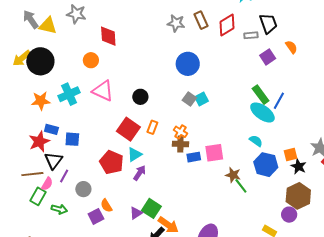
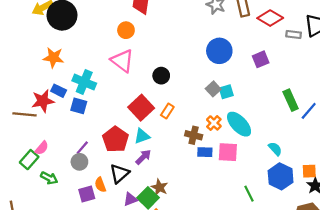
red diamond: (227, 25) -> (270, 18), turned 50
purple square: (268, 57) -> (261, 59), moved
orange circle: (91, 60) -> (126, 30), moved
cyan cross: (69, 94) -> (84, 82), moved, turned 35
cyan ellipse: (262, 112) -> (239, 124), moved
orange cross: (181, 132) -> (214, 123), moved
black triangle: (53, 161) -> (119, 174), moved
brown line: (32, 174) -> (25, 114), moved
brown star: (233, 175) -> (159, 187), moved
purple line: (64, 176) -> (82, 148), moved

